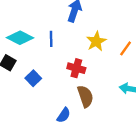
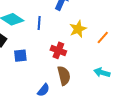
blue square: (33, 78) -> (20, 56), turned 32

